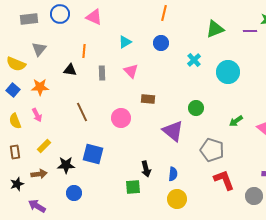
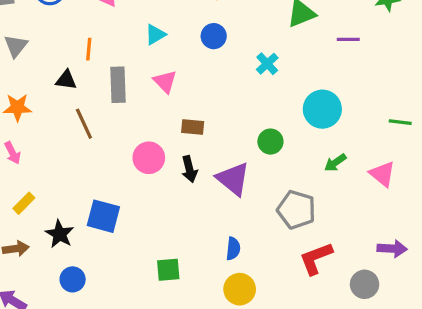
purple line: (250, 31) -> (348, 39), moved
cyan circle: (228, 72) -> (322, 109), moved
gray rectangle: (102, 73) -> (118, 85), size x1.5
brown line: (82, 112) -> (84, 124), moved
black star: (66, 165) -> (60, 234), turned 30
black arrow: (146, 169) -> (189, 169), moved
red L-shape: (224, 180) -> (316, 258), turned -90

